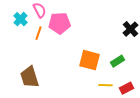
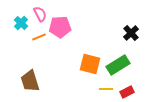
orange line: (38, 33) -> (39, 37), turned 48
green rectangle: (118, 61) -> (118, 65), size x1.6

